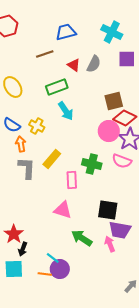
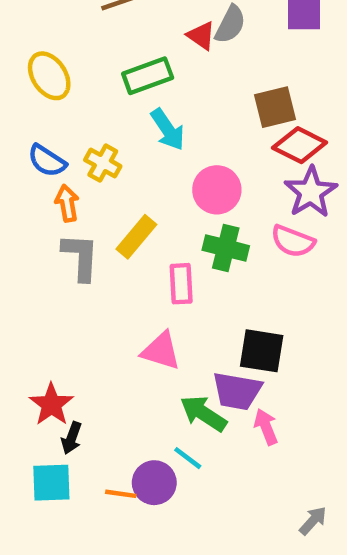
red triangle: (74, 65) -> (201, 36), moved
pink circle: (109, 131) -> (217, 190), moved
purple trapezoid: (120, 230) -> (237, 391), moved
cyan line: (53, 258) -> (188, 458), moved

